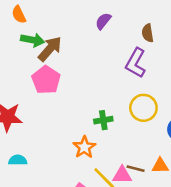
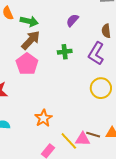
green arrow: (32, 40) -> (29, 21), moved
green cross: (103, 120) -> (65, 52), moved
orange star: (84, 147) -> (43, 118), moved

